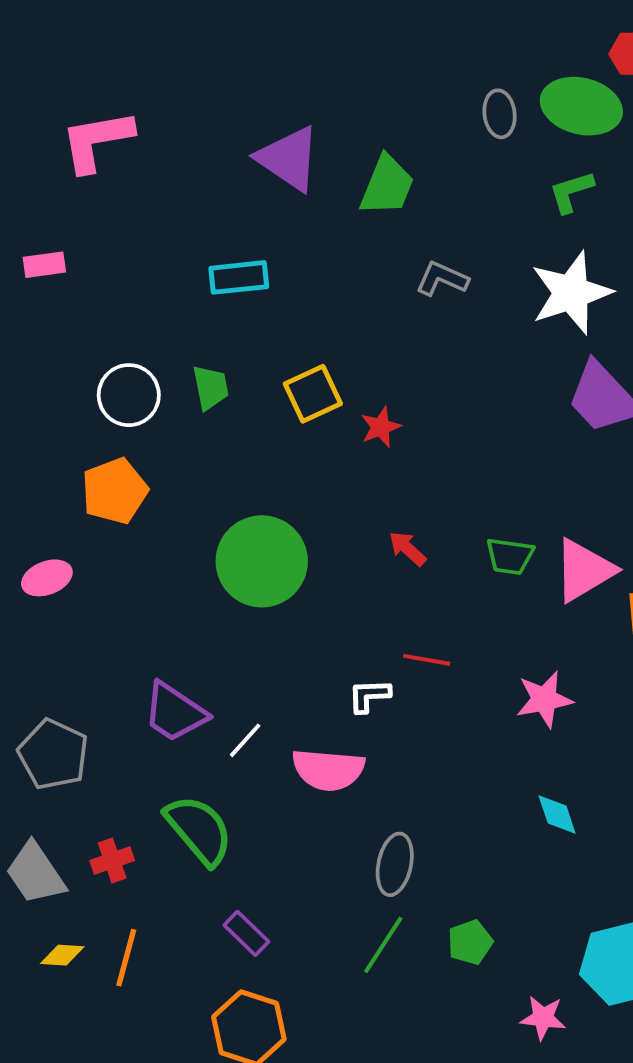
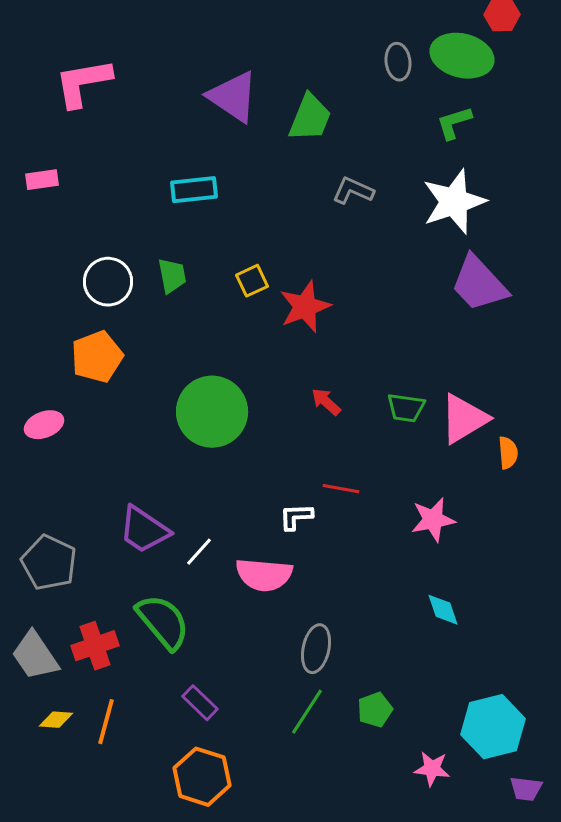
yellow square: (313, 394) -> (252, 281), size x0.7
red star: (381, 427) -> (305, 307), size x1.6
red cross: (112, 860) -> (95, 646), size x1.4

